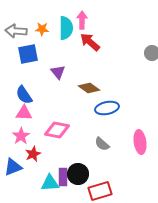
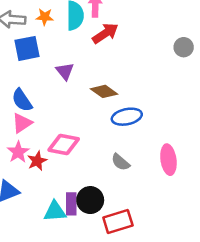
red arrow: (90, 42) -> (105, 33), turned 105
pink triangle: (24, 113) -> (22, 123), turned -36
red star: (33, 154) -> (37, 161), moved

